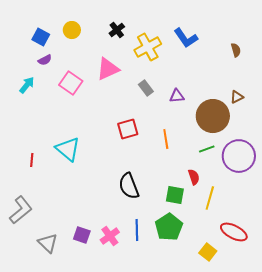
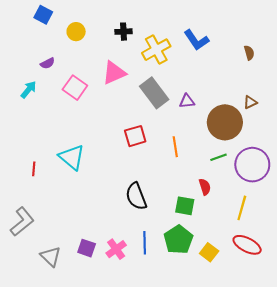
black cross: (117, 30) -> (124, 32), turned 35
blue square: (41, 37) -> (43, 15), moved
gray rectangle: (146, 88) -> (154, 93), size x1.8
yellow line: (210, 198) -> (242, 208), moved
yellow square: (208, 252) -> (209, 252), moved

